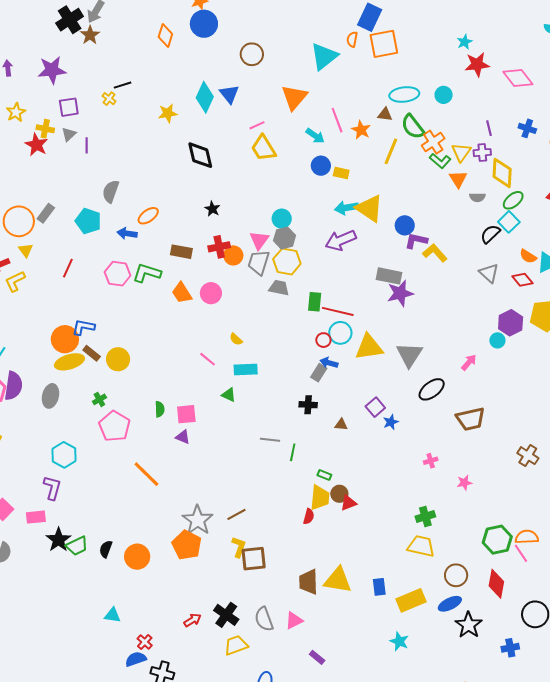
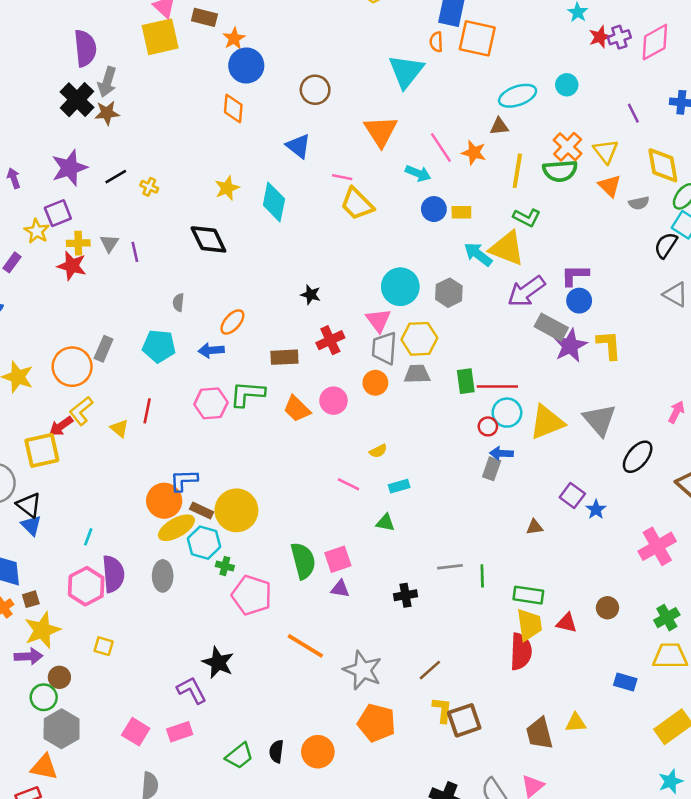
brown star: (90, 35) -> (107, 113), turned -30
orange diamond: (165, 36) -> (233, 108), moved
orange square: (384, 44) -> (477, 38), turned 36
red star: (477, 64) -> (600, 37), size x0.7
pink diamond: (518, 78) -> (655, 42), turned -68
black line: (123, 85) -> (116, 177), moved
cyan diamond: (205, 97) -> (274, 202), moved
purple square: (69, 107) -> (58, 213), moved
pink line: (257, 125) -> (342, 177), turned 49
green semicircle: (413, 127) -> (560, 171), moved, turned -44
purple cross: (482, 153) -> (619, 37), moved
black diamond: (200, 155) -> (208, 239), moved
green L-shape: (440, 161) -> (527, 218), moved
gray semicircle: (111, 191) -> (178, 302), size x0.6
cyan arrow: (346, 208) -> (478, 254), turned 60
cyan circle: (282, 219) -> (400, 287), size x1.5
blue circle: (405, 225) -> (579, 301), moved
gray hexagon: (285, 238) -> (449, 293), moved
purple arrow: (341, 240) -> (526, 291), moved
yellow triangle: (26, 250) -> (119, 428), moved
yellow L-shape: (435, 253) -> (609, 345), moved, turned 50
orange circle: (233, 255) -> (375, 383), moved
gray rectangle: (389, 276) -> (551, 327), turned 30
yellow L-shape: (15, 281) -> (81, 411), moved
yellow semicircle: (236, 339) -> (378, 451), turned -56
yellow circle: (118, 359) -> (236, 510), size x1.4
cyan rectangle: (246, 370) -> (399, 486), size x0.7
green cross: (99, 399) -> (225, 566), turned -32
black cross: (308, 405) -> (406, 595), moved
green semicircle: (160, 409) -> (303, 561), size x1.8
cyan hexagon: (64, 455) -> (204, 543), moved
pink cross: (431, 461) -> (657, 546), size x2.0
green rectangle: (324, 475) -> (528, 595), size x1.6
purple L-shape: (52, 488) -> (192, 690), turned -30
brown circle: (339, 494) -> (607, 608), moved
red triangle: (348, 503) -> (567, 623), turned 48
red semicircle: (309, 516) -> (521, 652), size x1.8
gray star: (198, 520) -> (363, 670), moved
black star: (59, 540) -> (218, 663), moved
yellow triangle: (338, 580) -> (576, 723), size x0.6
blue rectangle: (379, 587) -> (625, 682), moved, turned -54
cyan star: (399, 641) -> (671, 781), turned -30

